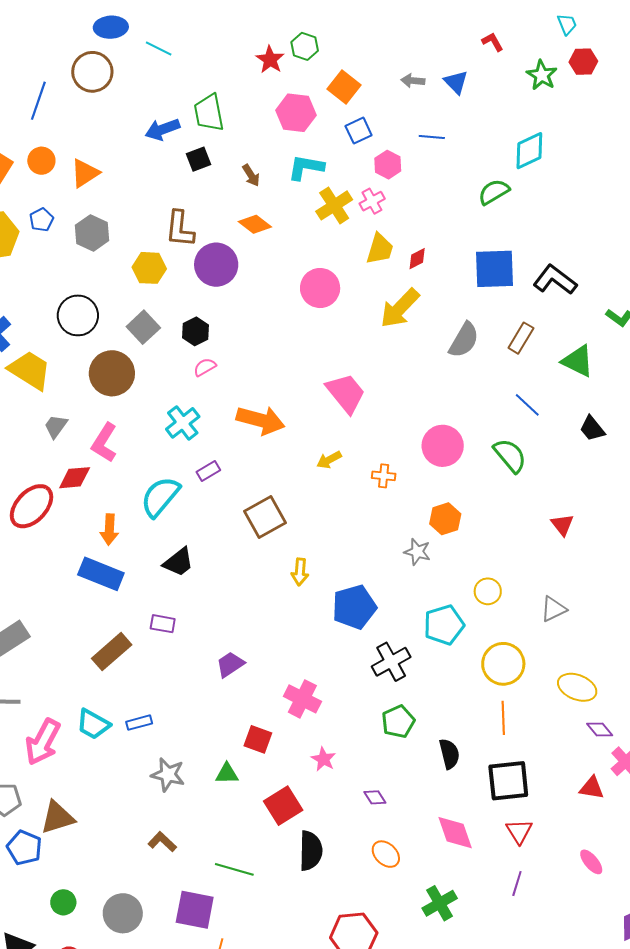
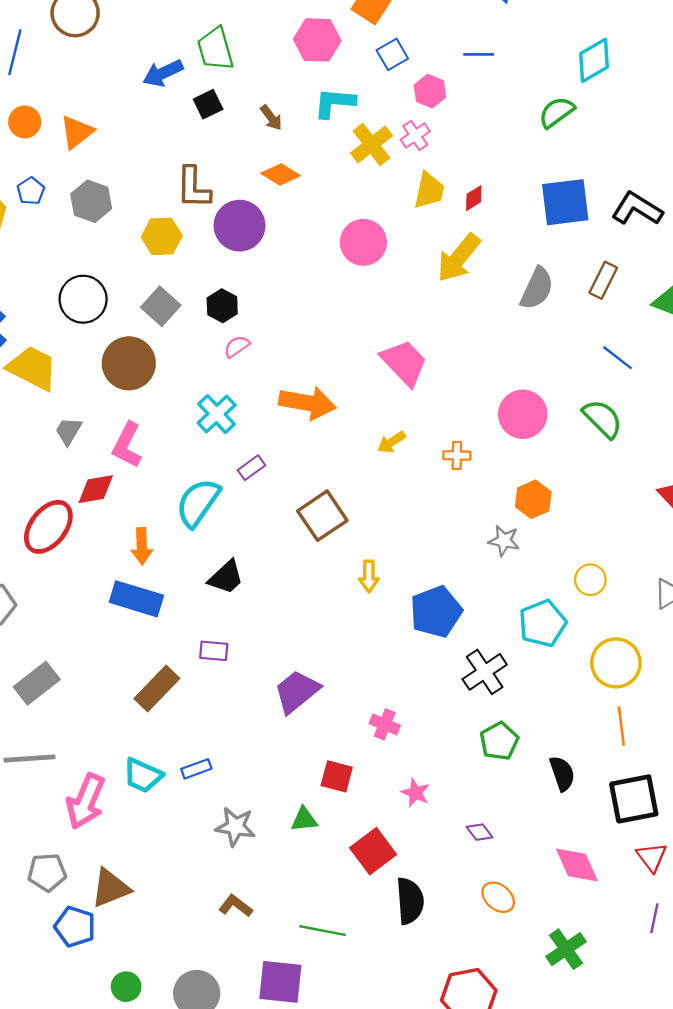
purple trapezoid: (230, 664) -> (297, 691), size x1.4
pink cross: (302, 699) -> (385, 724), size x0.7

